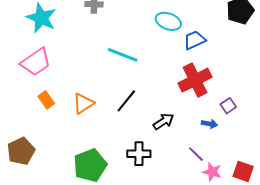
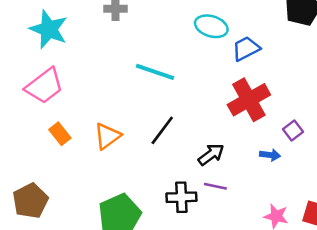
purple line: (196, 154) -> (215, 186), moved, turned -30

